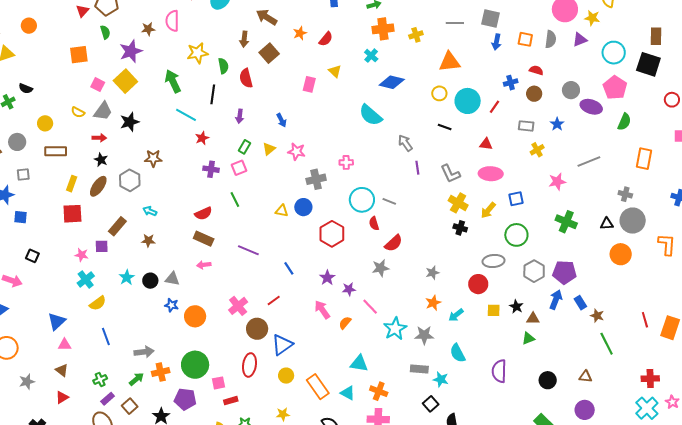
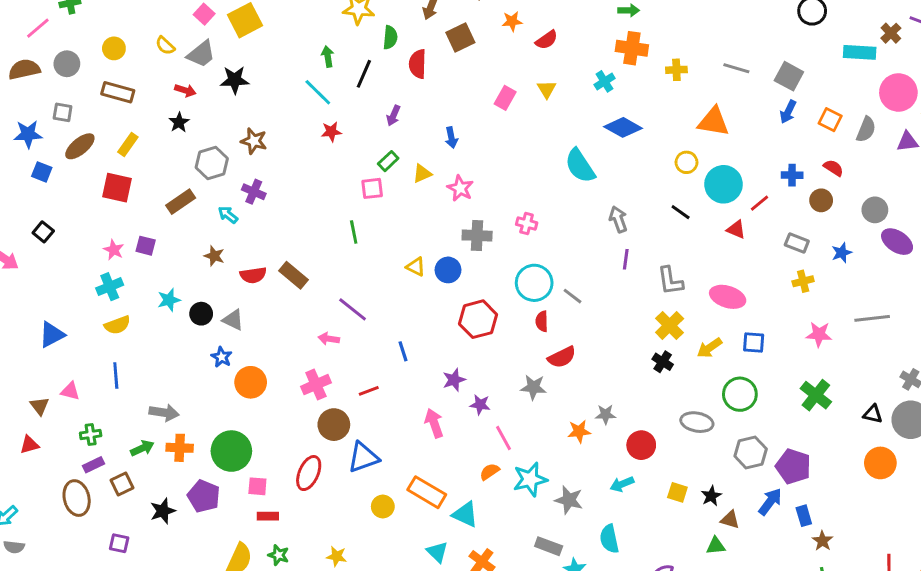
green arrow: (173, 81) -> (328, 56), moved, size x0.6
red triangle: (486, 144) -> (736, 229), moved
purple cross: (211, 169) -> (254, 192), moved
brown ellipse: (98, 186) -> (80, 146), moved
red semicircle: (203, 213) -> (253, 275), moved
brown rectangle: (117, 226) -> (181, 202), moved
pink arrow: (204, 265) -> (329, 339), moved
red circle: (478, 284) -> (641, 445), moved
orange star: (433, 303) -> (579, 431), moved
orange semicircle: (345, 323) -> (489, 472), moved
pink triangle: (65, 345) -> (70, 391), moved
yellow circle: (286, 376) -> (383, 507), moved
orange rectangle: (318, 387) -> (427, 492), moved, turned -40

